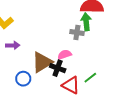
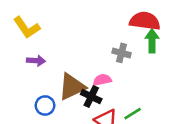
green arrow: (86, 22) -> (152, 41), moved

